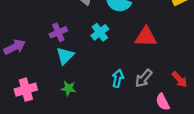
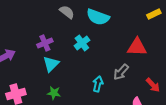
red triangle: (146, 37) -> (137, 47), moved
gray arrow: (144, 78) -> (121, 72), moved

